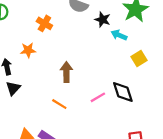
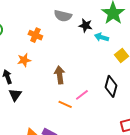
black diamond: (123, 92) -> (111, 86), turned 40
pink line: (98, 97) -> (82, 95), moved
orange line: (59, 104) -> (65, 104), moved

